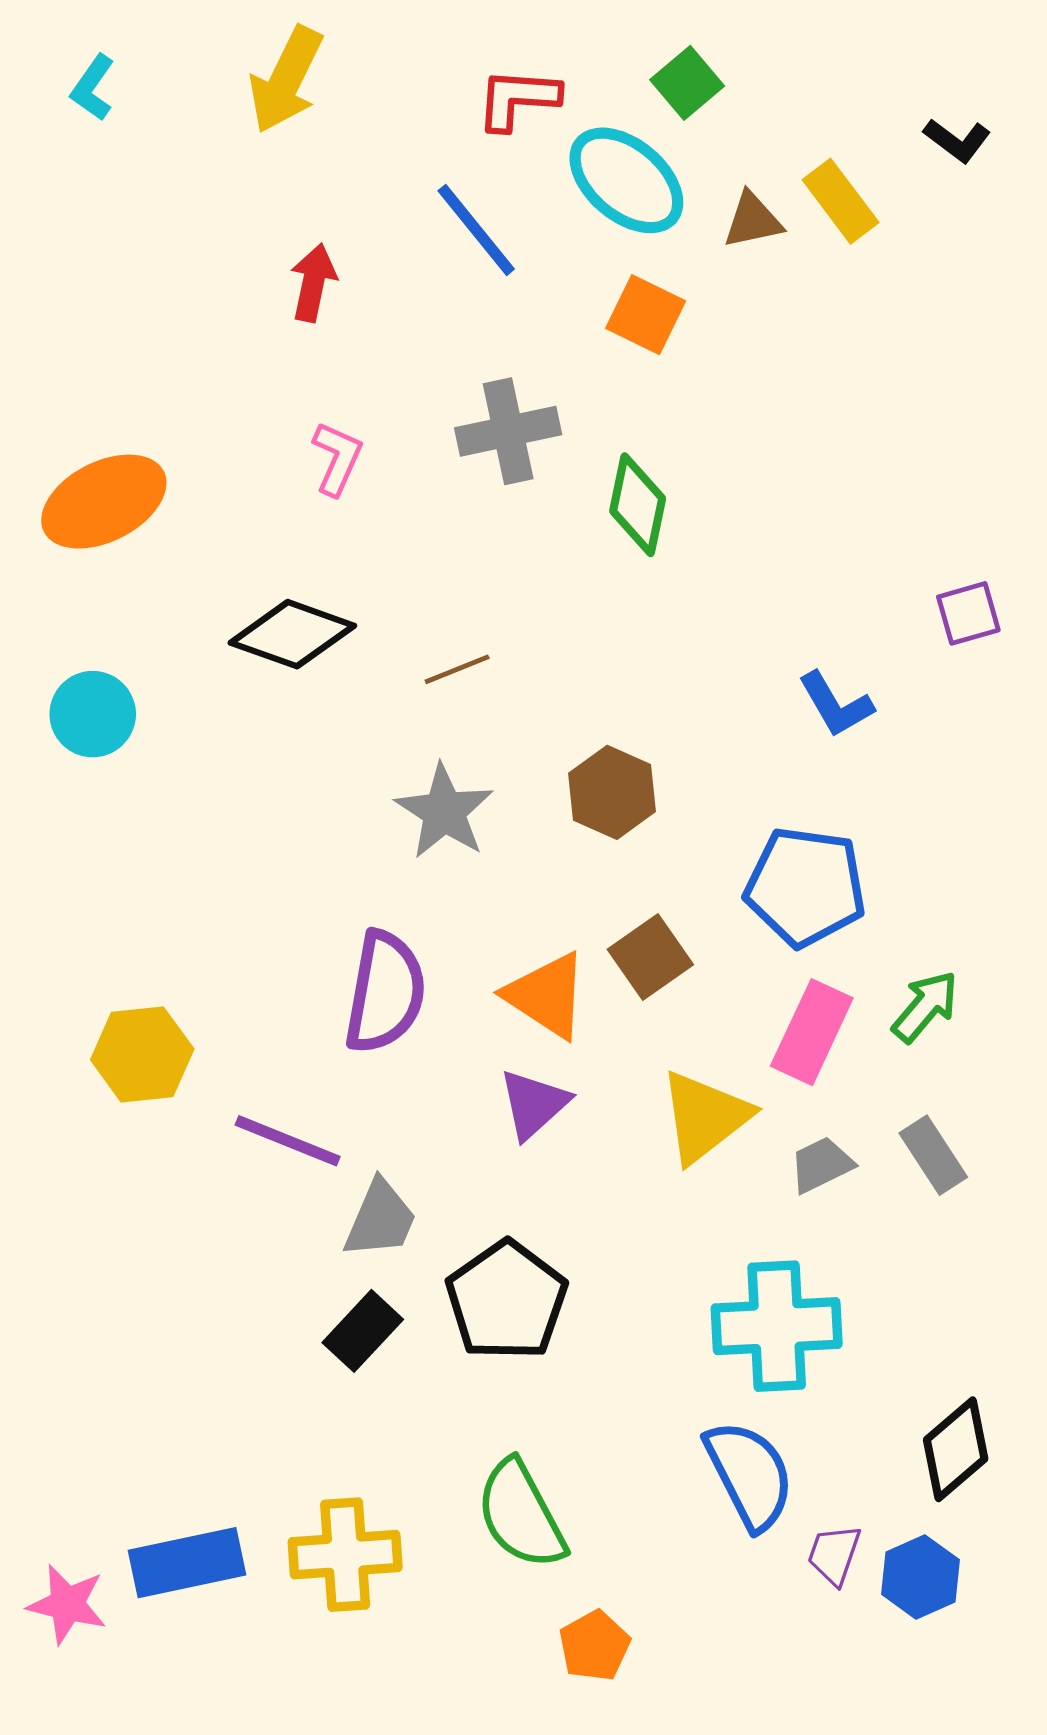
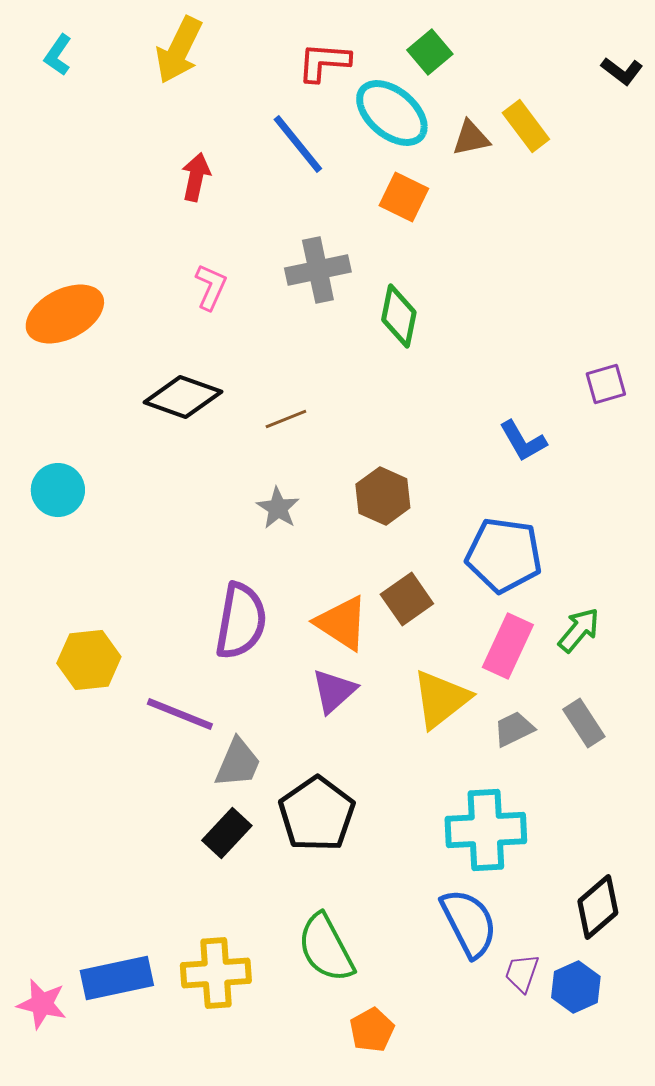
black L-shape: (957, 140) -> (622, 71), moved
cyan circle: (93, 714) -> (58, 490), moved
gray star: (444, 812) -> (278, 508), size x0.7

